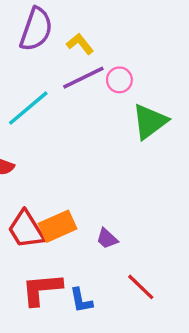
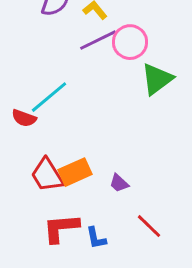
pink circle: (119, 80) -> (130, 42), size x1.5
cyan line: (28, 108) -> (49, 97), moved

